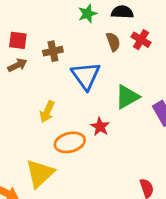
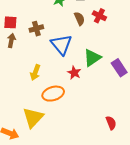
brown arrow: (17, 65) -> (11, 40), turned -48
red star: (100, 127) -> (74, 73), moved

